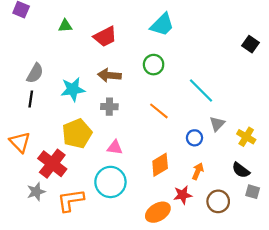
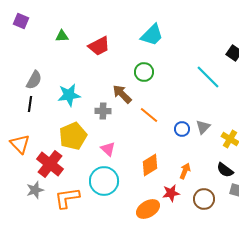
brown arrow: (109, 75) -> (122, 94), moved, turned 40
cyan line: (201, 90) -> (208, 77), moved
blue circle: (194, 138) -> (182, 129), moved
pink triangle: (115, 148) -> (108, 149), turned 35

